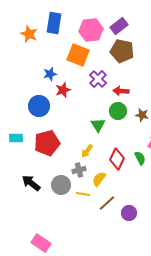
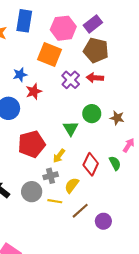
red arrow: (121, 91) -> (95, 78), moved
red pentagon: (47, 143) -> (32, 144), moved

